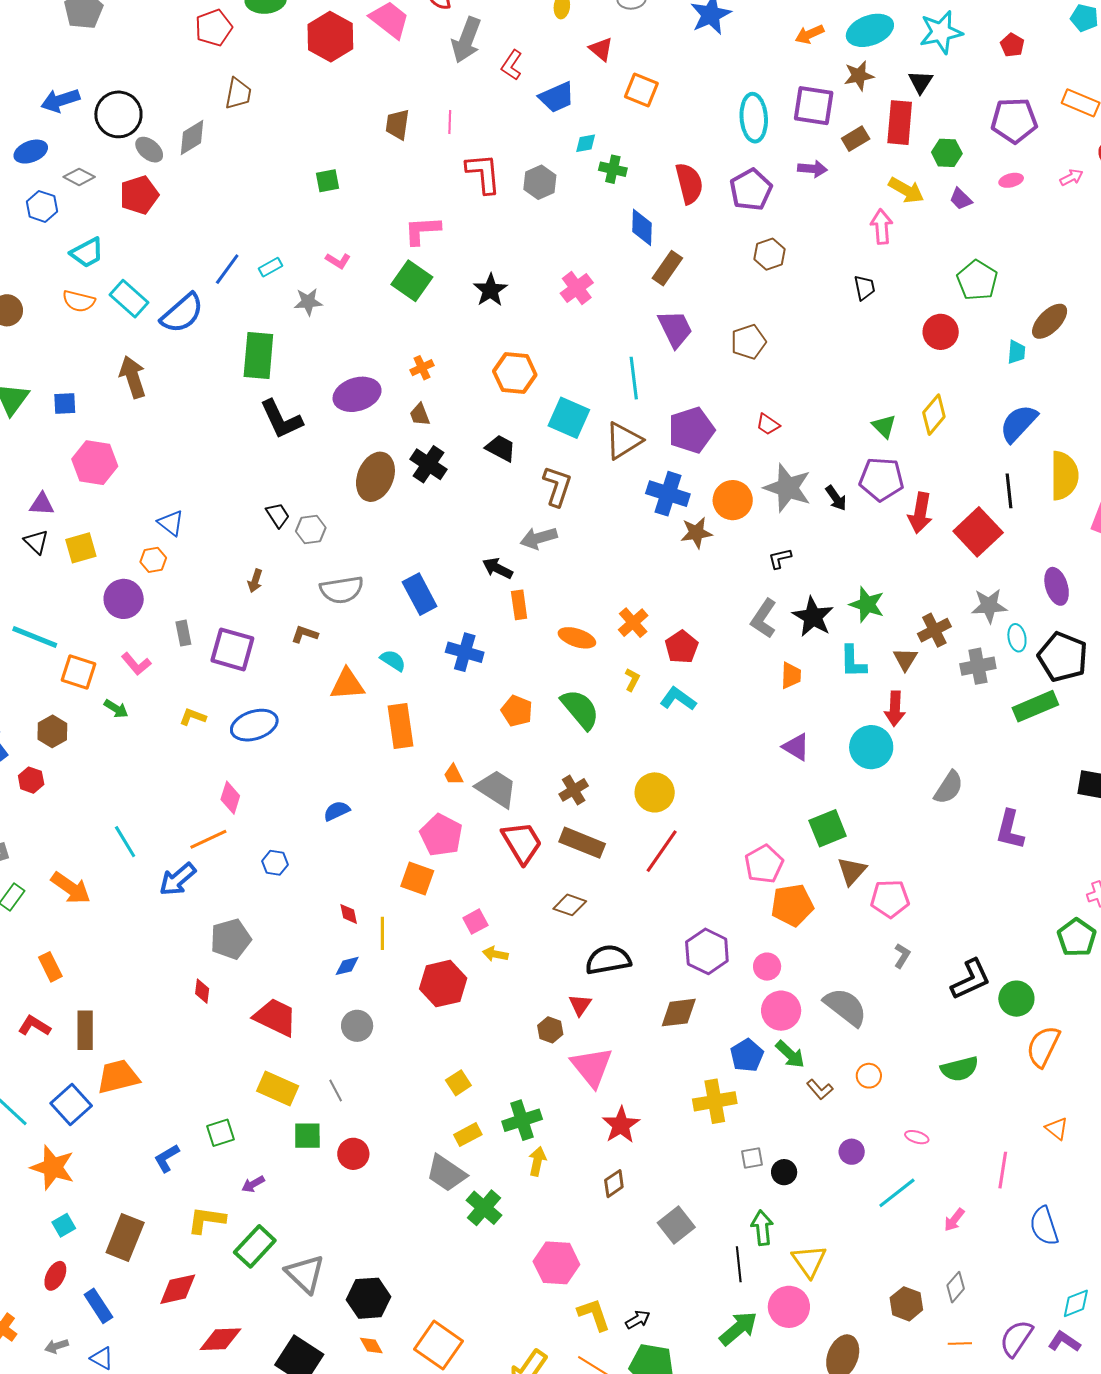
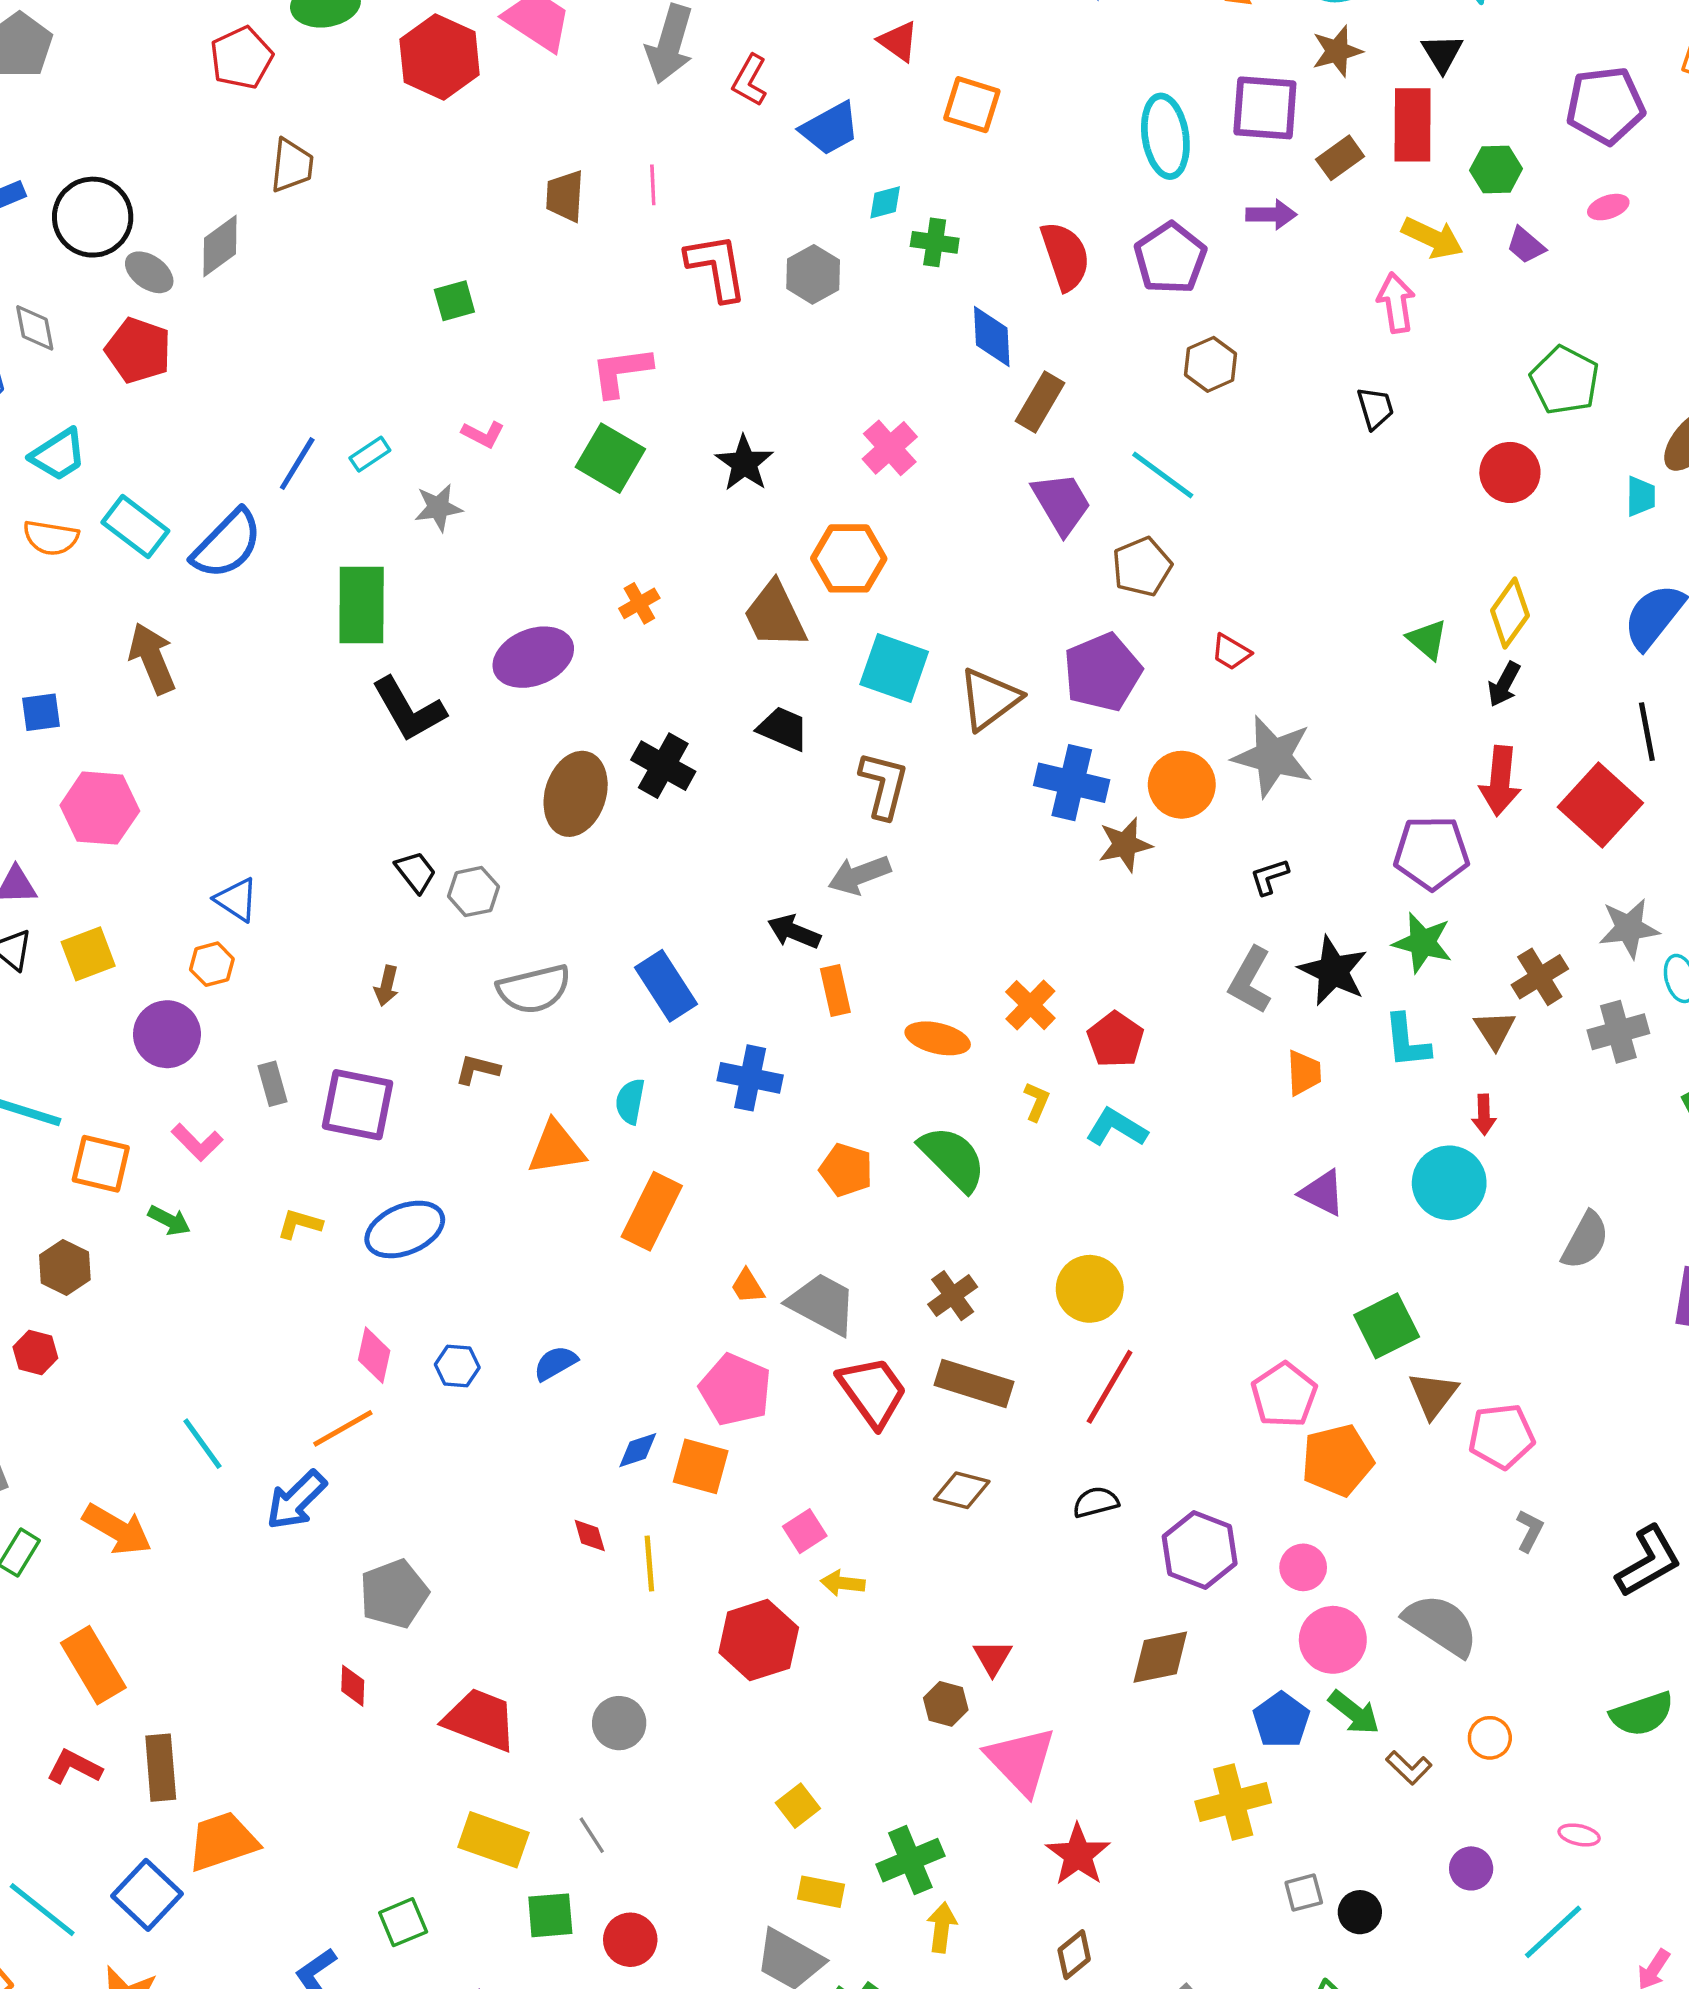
gray diamond: (79, 177) -> (35, 328), turned 56
red pentagon: (139, 195) -> (138, 350), turned -30
brown pentagon: (748, 342) -> (1142, 567), moved
orange hexagon: (515, 373) -> (849, 558), moved
cyan line: (634, 378) -> (1163, 475), moved, turned -42
brown trapezoid: (420, 415) -> (775, 615), moved, size x1.8
purple pentagon: (881, 479) -> (1432, 853), moved
black arrow: (836, 498) -> (1504, 684), moved, turned 68
cyan semicircle: (393, 660) -> (630, 1101), turned -108
red arrow: (895, 709) -> (1484, 1115), size x0.7
orange rectangle: (401, 726) -> (652, 1211), turned 39
blue hexagon: (275, 863) -> (457, 1366), moved
black semicircle: (608, 960) -> (1096, 1502), moved, size x0.6
blue diamond: (347, 966) -> (638, 1450), moved
orange rectangle: (50, 967) -> (93, 1665), size x1.5
yellow rectangle: (468, 1135) -> (821, 1892), turned 44

